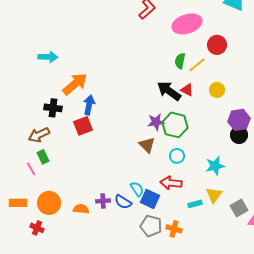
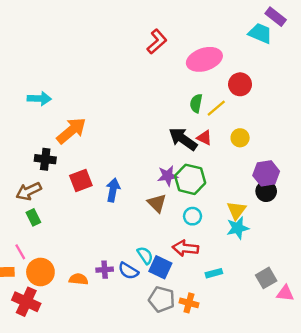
blue arrow: (89, 105) -> (113, 190), moved
pink line: (31, 169) -> (20, 252), moved
yellow triangle: (214, 195) -> (236, 210), moved
red cross: (37, 228) -> (26, 302), size x1.6

